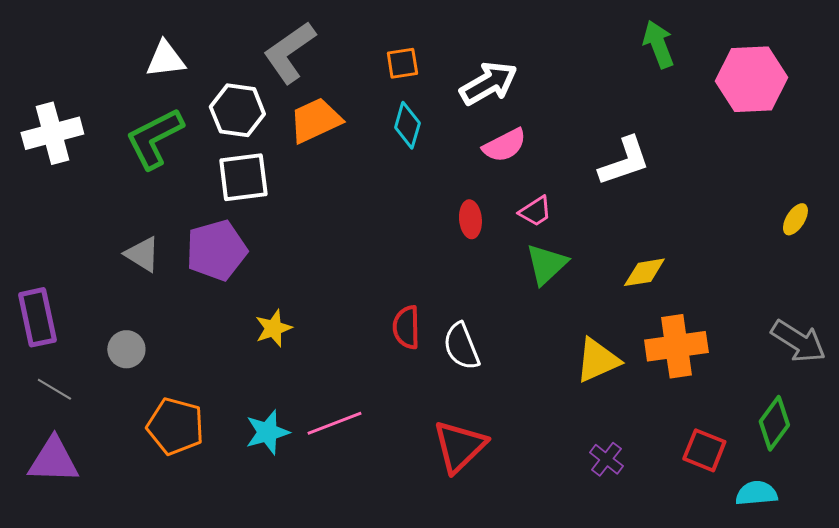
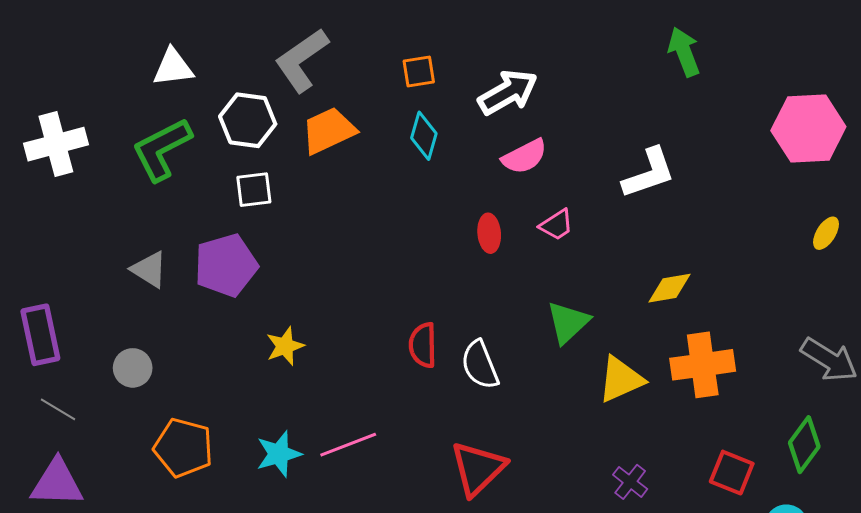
pink hexagon: (751, 79) -> (808, 129), moved
white square: (243, 177) -> (254, 190), size x0.7
green triangle: (546, 264) -> (568, 322), moved

